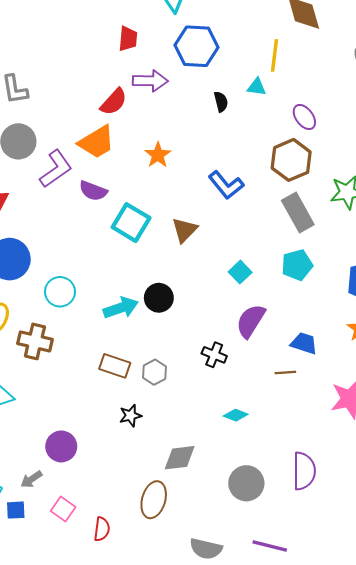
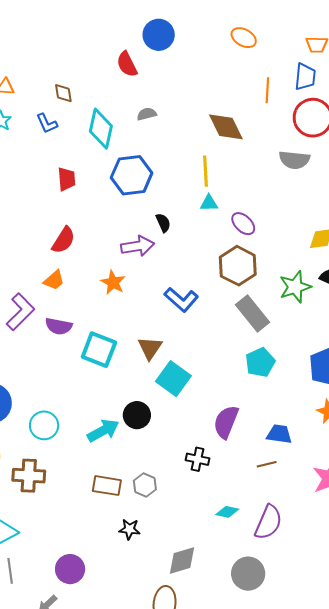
purple arrow: (150, 81) -> (138, 246), moved
cyan triangle: (257, 87) -> (209, 203), moved
orange trapezoid: (97, 142) -> (54, 280), size x0.6
cyan square: (240, 272) -> (173, 379), moved, size x1.6
black star: (130, 416) -> (129, 529), turned 30
purple semicircle: (304, 471) -> (268, 522), moved, turned 33

